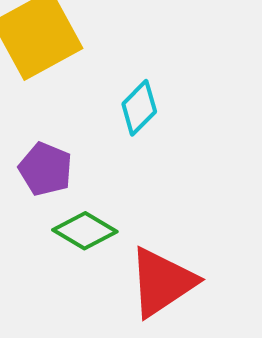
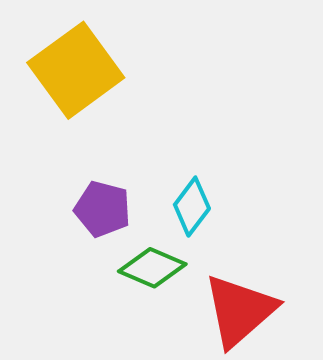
cyan diamond: (139, 108) -> (192, 207), moved

